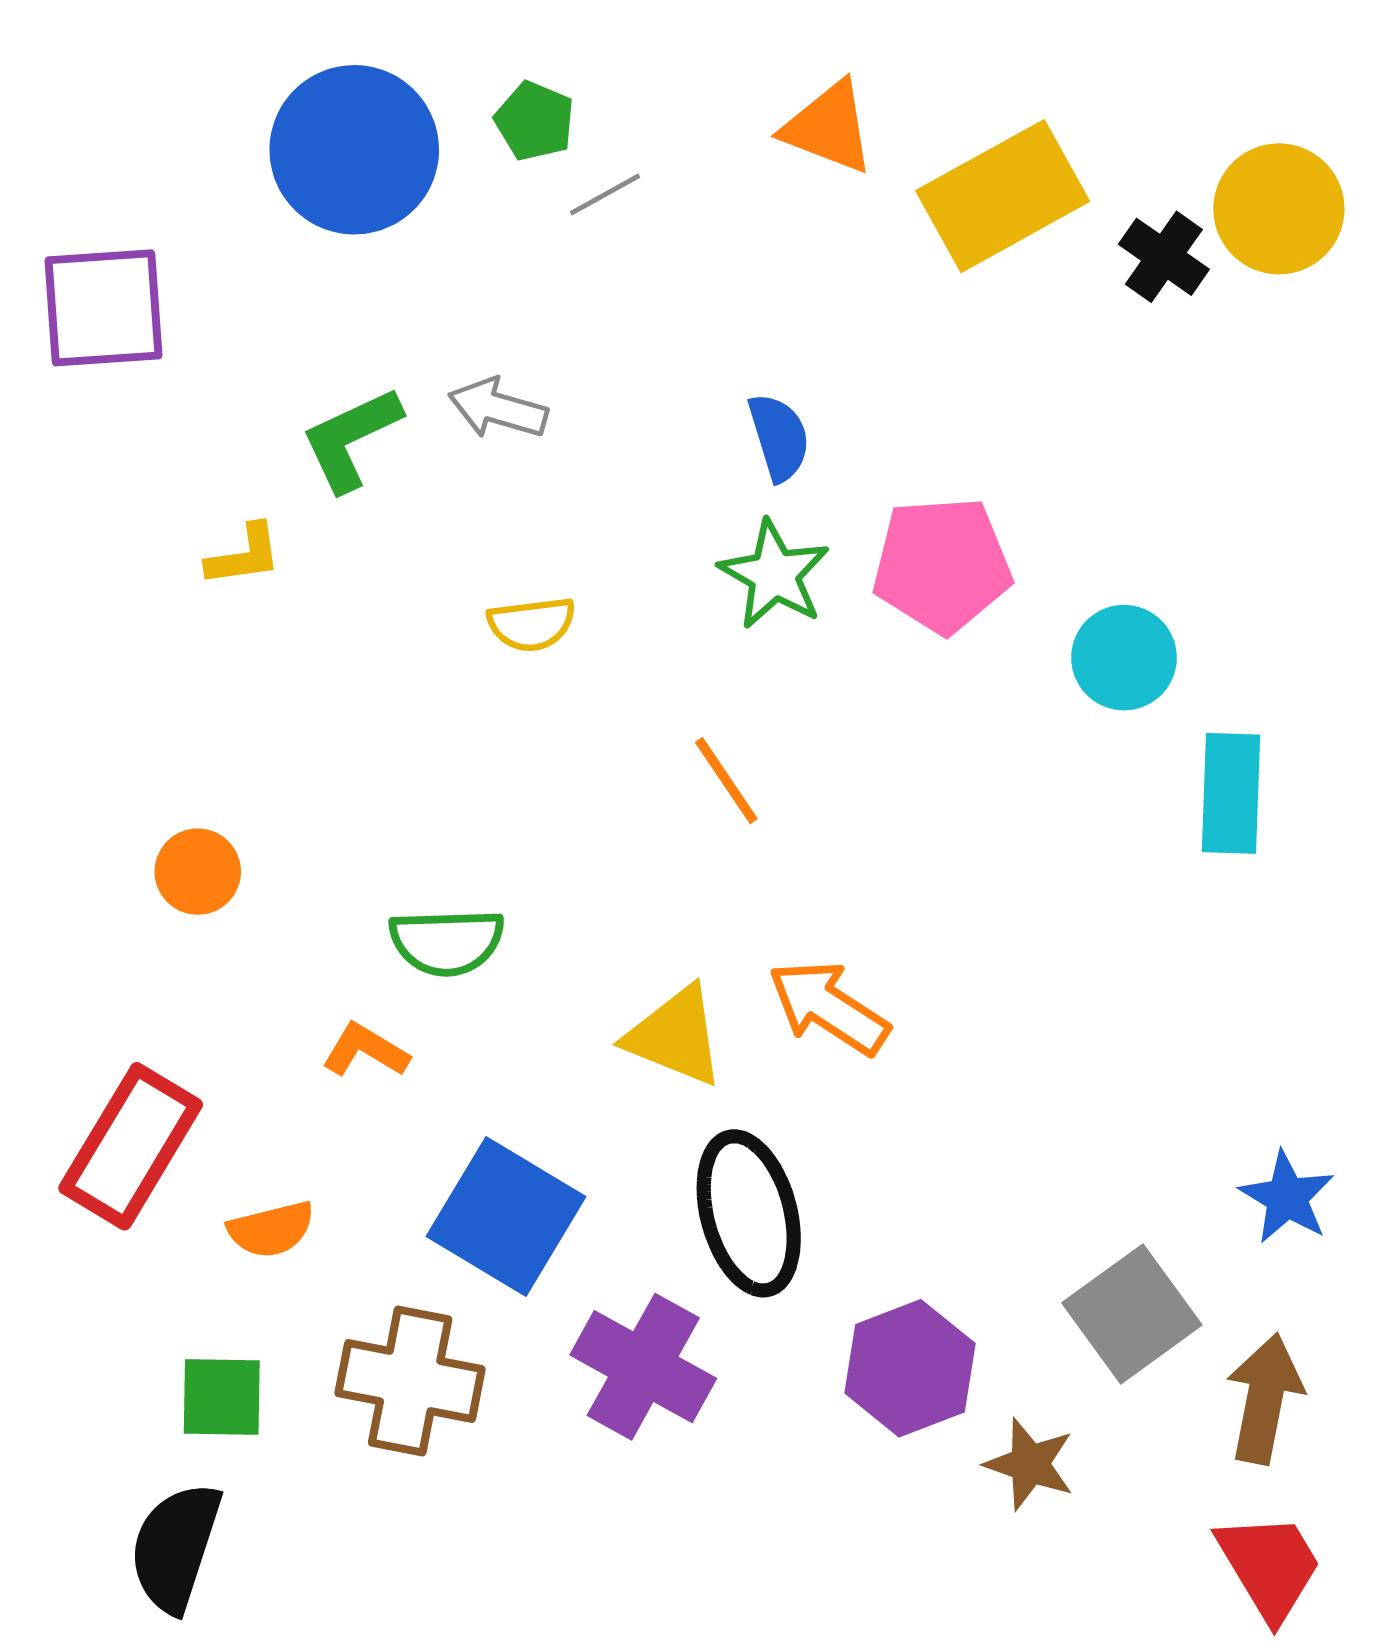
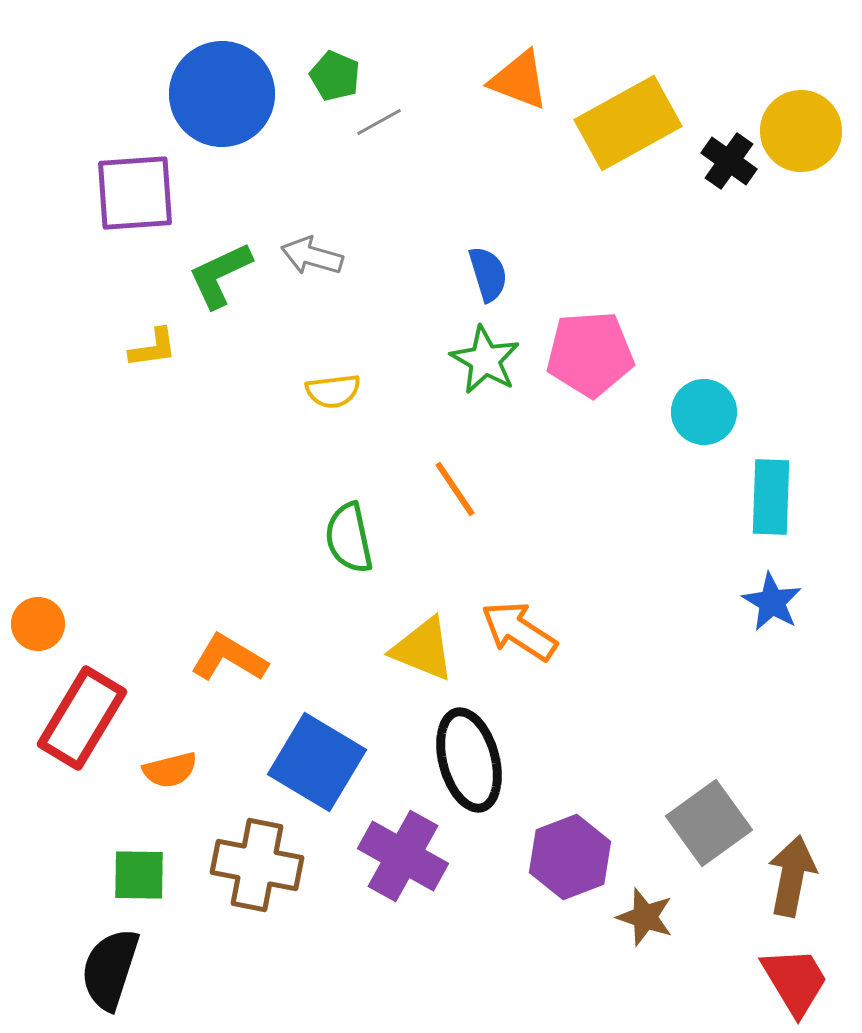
purple square: (103, 308) -> (135, 193), moved
orange circle: (198, 872) -> (38, 624), moved
green semicircle: (447, 942) -> (349, 538), moved, turned 80
orange L-shape: (365, 1050) -> (229, 658), size x1.4
blue star: (1287, 1197) -> (772, 602), moved

